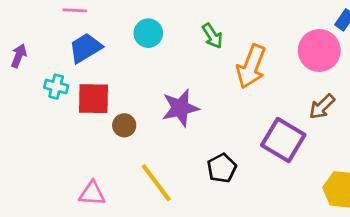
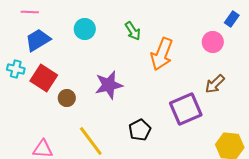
pink circle: (319, 51) -> (213, 42), size x0.7
red square: (94, 99) -> (44, 78), turned 32
purple square: (283, 140) -> (186, 109), turned 36

